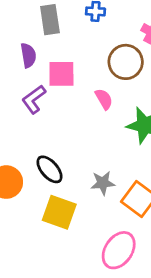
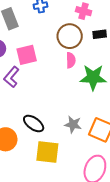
pink semicircle: (104, 99) -> (71, 60), moved, turned 42
gray star: (103, 183) -> (73, 124), turned 30

